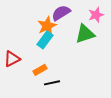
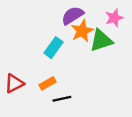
orange star: (47, 26) -> (82, 31), moved
red triangle: (12, 59) -> (14, 83), moved

